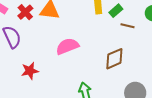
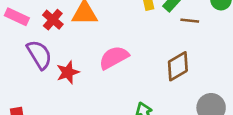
red star: (30, 71) -> (68, 72), moved

